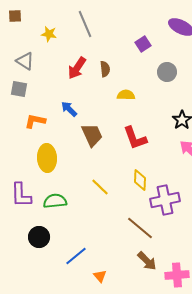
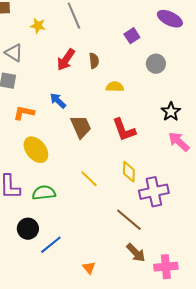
yellow ellipse: (47, 158) -> (36, 150), turned -36
blue line: (76, 256) -> (51, 245), moved

